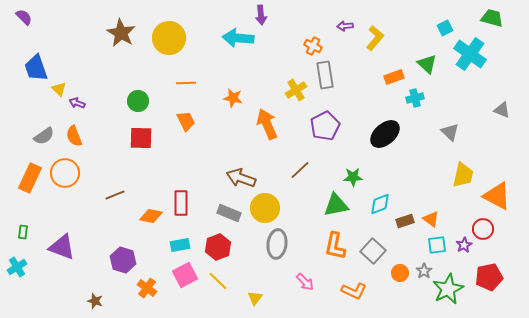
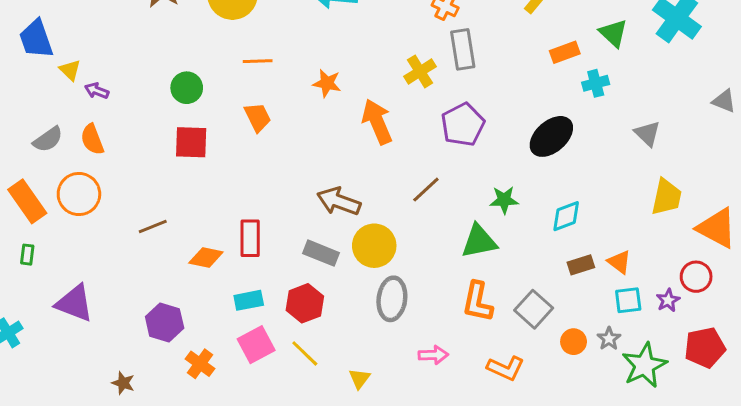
orange rectangle: (30, 178) -> (27, 201), turned -60
cyan diamond: (380, 204) -> (566, 216), moved
green rectangle: (23, 232) -> (27, 255), moved
pink arrow: (305, 282) -> (433, 355), turned -48

